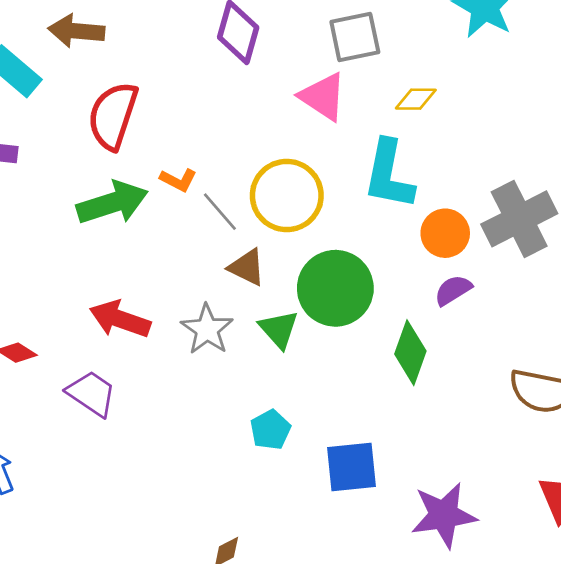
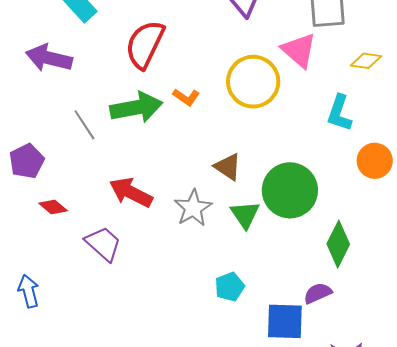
cyan L-shape: (389, 175) -> (339, 113), size x0.7
yellow circle: (287, 196) -> (253, 82), moved
gray line: (220, 212) -> (84, 125), moved
purple semicircle: (453, 290) -> (318, 293), moved

